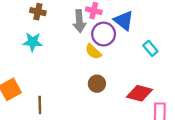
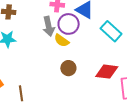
gray arrow: (79, 21) -> (49, 26), moved
cyan rectangle: (150, 48) -> (111, 31), size x1.5

